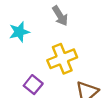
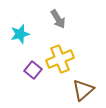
purple square: (33, 85) -> (33, 70), moved

